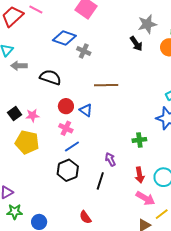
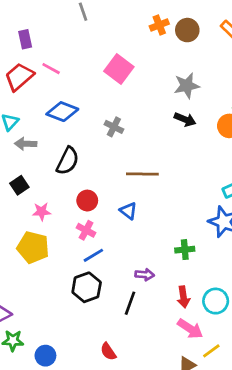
gray star: (147, 24) -> (187, 86), moved
blue diamond: (64, 38) -> (62, 112), moved
black arrow: (136, 44) -> (185, 119), turned -35
black semicircle: (50, 77) -> (68, 161), turned 95
blue triangle: (86, 110) -> (128, 211), moved
black square: (15, 114) -> (19, 185), moved
purple arrow: (110, 159) -> (145, 275), turned 120

